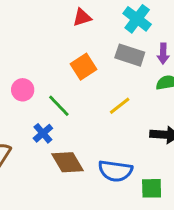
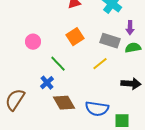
gray rectangle: (130, 55) -> (110, 41), moved
pink circle: (23, 90) -> (33, 42), moved

